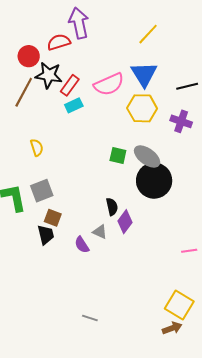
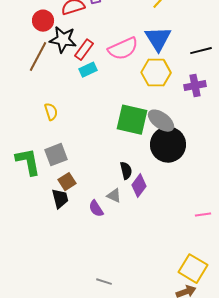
purple cross: (181, 121) -> (195, 86), turned -30
green square: (118, 155) -> (132, 120), size x1.8
brown square: (53, 218) -> (67, 182), turned 36

